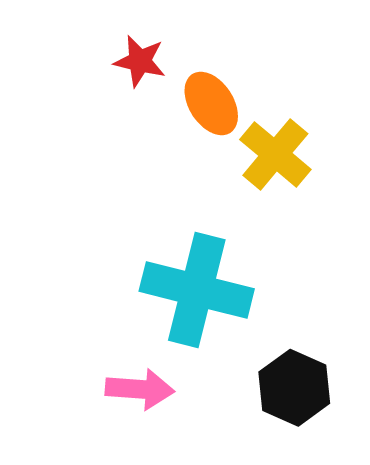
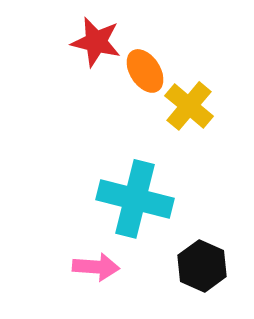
red star: (140, 61) -> (96, 42), size x1.4

